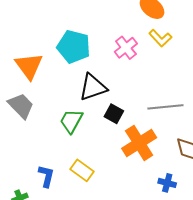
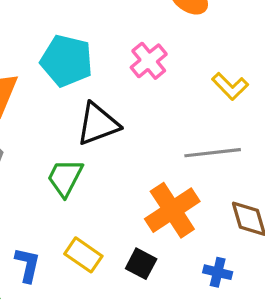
yellow L-shape: (160, 38) -> (230, 86), moved
black square: (114, 114) -> (141, 264), moved

